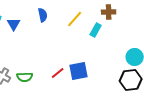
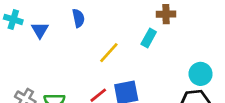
yellow line: (75, 19) -> (109, 53), moved

